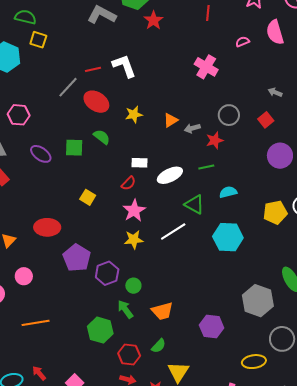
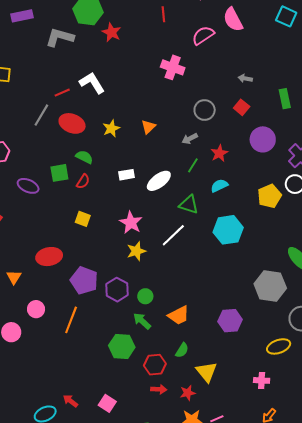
pink semicircle: (243, 42) -> (203, 35), size x1.6
gray arrow: (192, 128) -> (190, 139), moved
red star: (215, 140) -> (219, 153), moved
green line: (206, 167) -> (193, 165), turned -35
red semicircle: (128, 183) -> (83, 181), moved
orange line: (36, 323) -> (71, 320), moved, turned -48

